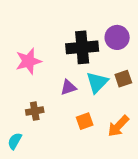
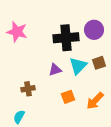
pink star: (28, 61) -> (17, 32), moved, turned 30
cyan semicircle: (15, 141) -> (19, 117), moved

